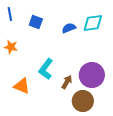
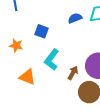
blue square: (36, 22) -> (42, 31), moved
orange star: (11, 47) -> (16, 46), moved

